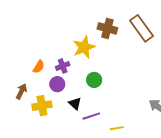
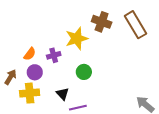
purple circle: (57, 84) -> (35, 72), moved

